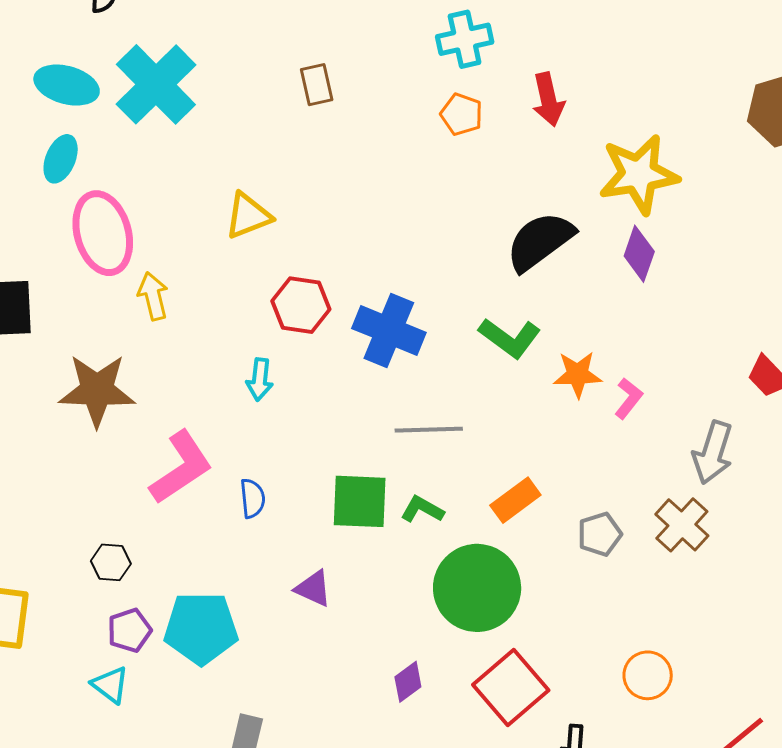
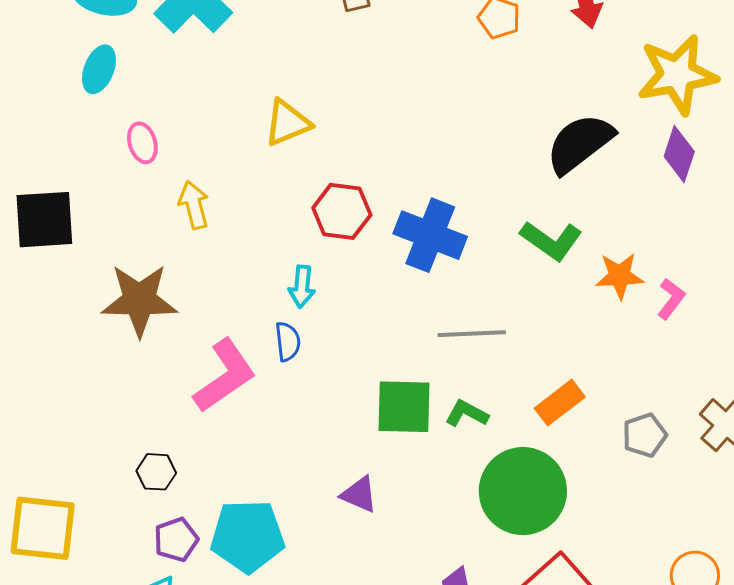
pink ellipse: (103, 233) -> (142, 143), size x0.5
blue semicircle: (252, 498) -> (288, 342), moved

